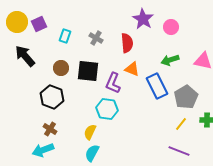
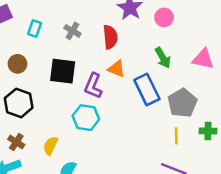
green arrow: (170, 60) -> (163, 58), turned -102
brown circle: (61, 68) -> (17, 64), moved
yellow line: (181, 124) -> (176, 136), turned -40
yellow semicircle: (90, 132) -> (50, 146), moved

